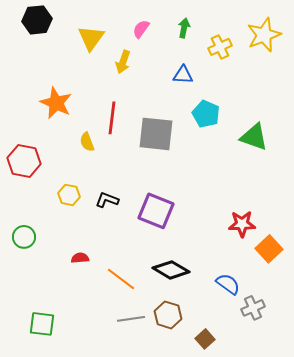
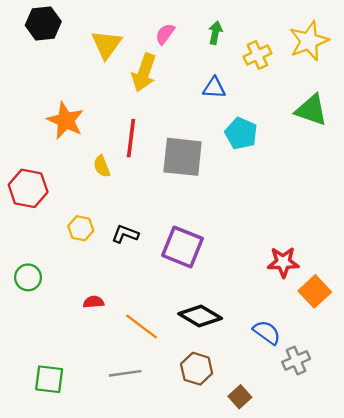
yellow arrow: (123, 62) -> (144, 73), size x1.4
green triangle: (254, 137) -> (311, 110), moved
gray line: (131, 319) -> (125, 373), moved

